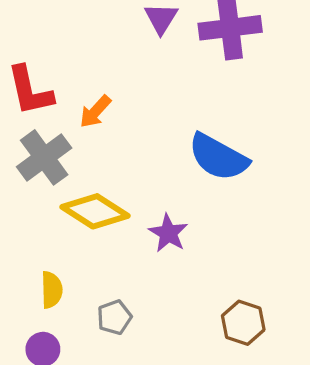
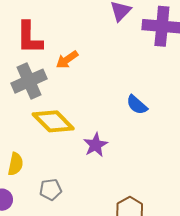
blue semicircle: (218, 157) -> (137, 105), size x0.6

